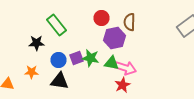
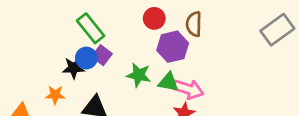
black star: (36, 43) -> (74, 68), moved
purple square: (76, 58) -> (102, 55), moved, turned -32
blue circle: (58, 60) -> (86, 58), moved

